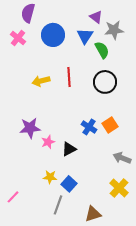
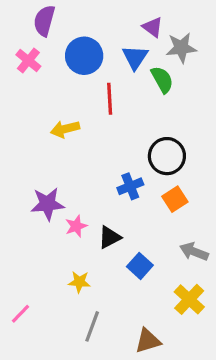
red line: (69, 77) -> (110, 99), moved
black circle: (105, 82) -> (167, 156), moved
blue cross: (89, 127) -> (130, 186), moved, turned 35
blue square: (69, 184) -> (140, 266), moved

